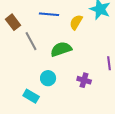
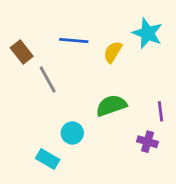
green semicircle: (61, 49) -> (111, 106), moved
purple cross: (84, 80) -> (147, 142), moved

